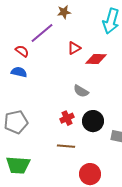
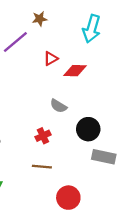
black circle: (93, 121) -> (88, 129), moved

